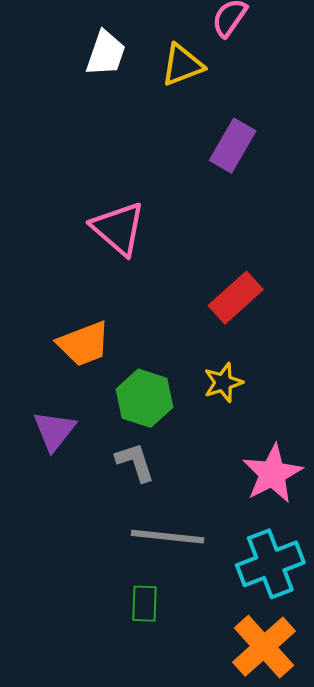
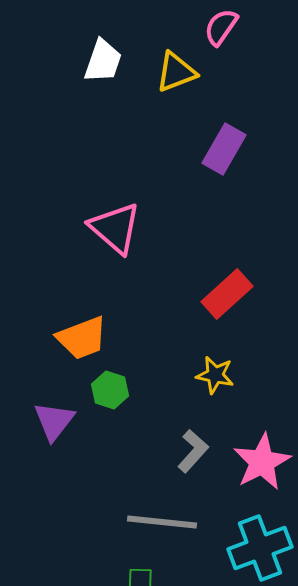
yellow star: (223, 383) -> (215, 375), turned 30
green hexagon: (145, 398) -> (110, 390), moved, size x0.7
gray L-shape: (135, 462) -> (193, 451), moved, turned 60

